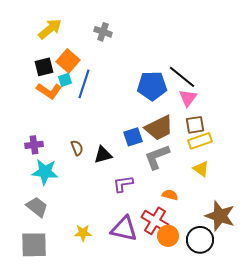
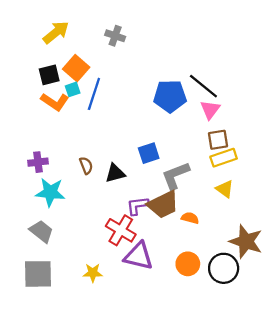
brown trapezoid: (159, 128) -> (163, 205), moved
red cross: (155, 221) -> (121, 230), moved
yellow star: (83, 233) -> (93, 273), moved

